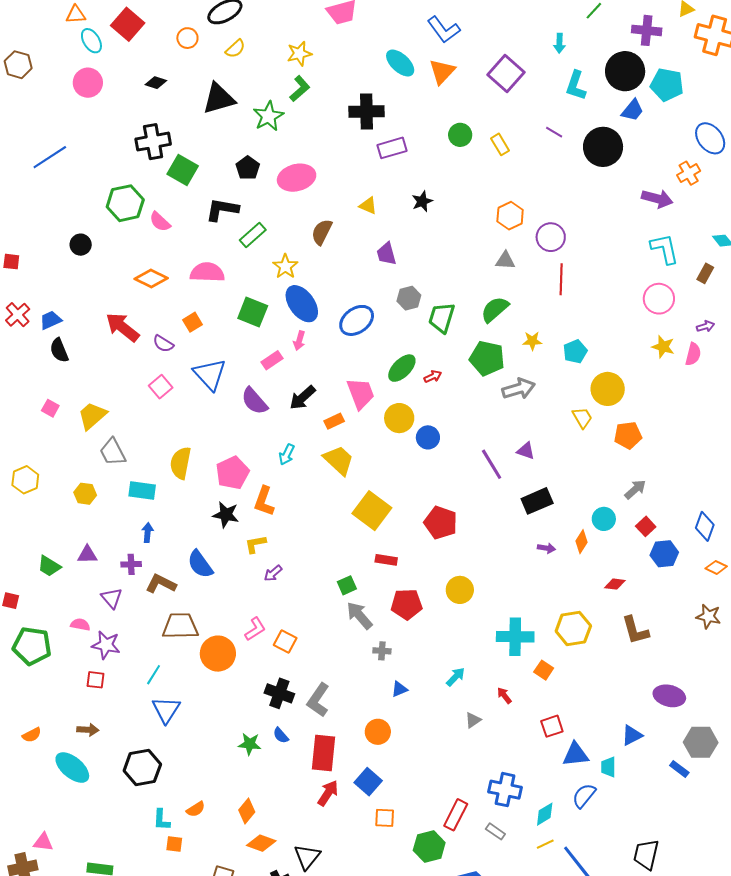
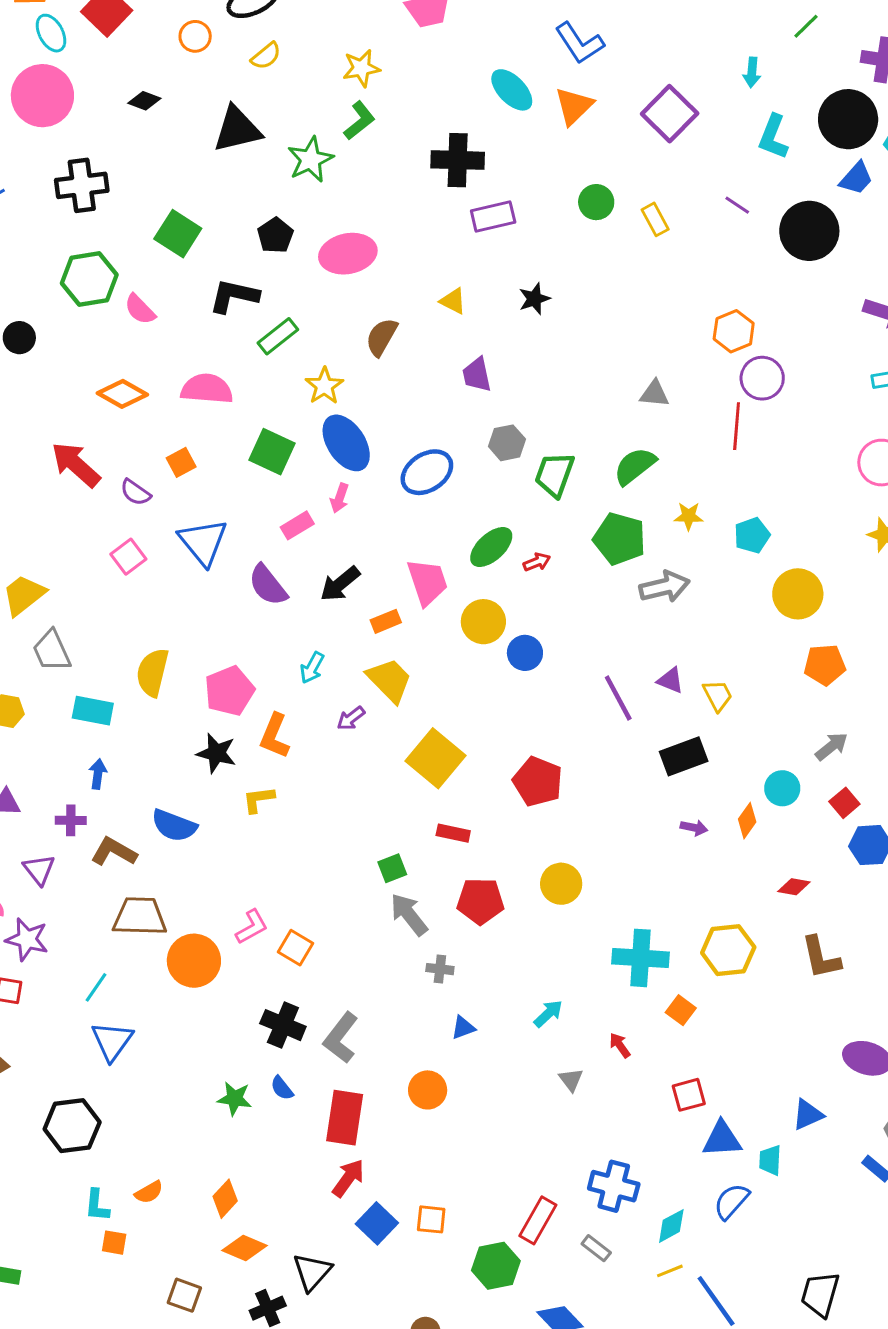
pink circle: (88, 83) -> (42, 96), size x1.4
black cross: (153, 142) -> (82, 185), moved
orange hexagon: (510, 216) -> (734, 331), moved
purple circle: (551, 237) -> (762, 378), moved
yellow trapezoid: (582, 418) -> (718, 695), moved
blue semicircle: (200, 564) -> (174, 826), turned -36
purple arrow: (273, 573) -> (351, 718), moved
gray triangle: (473, 720) -> (571, 1080), turned -36
blue square: (368, 782) -> (377, 1223), moved

